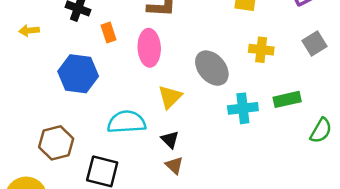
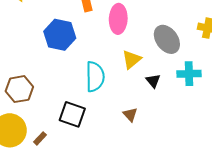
cyan semicircle: (127, 122) -> (95, 77), turned 88
black triangle: (170, 140) -> (153, 81), moved
brown hexagon: (56, 143) -> (19, 89), moved

